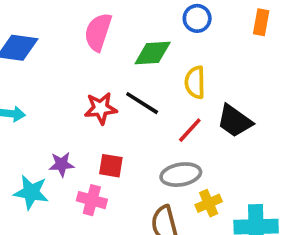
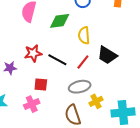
black line: (142, 103) -> (57, 60), moved
purple star: (62, 164) -> (10, 68), moved
pink cross: (92, 200) -> (32, 104), turned -35

